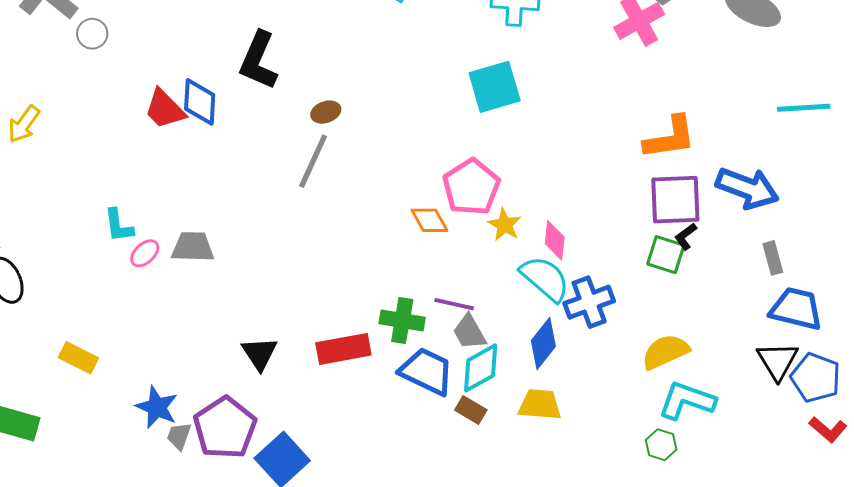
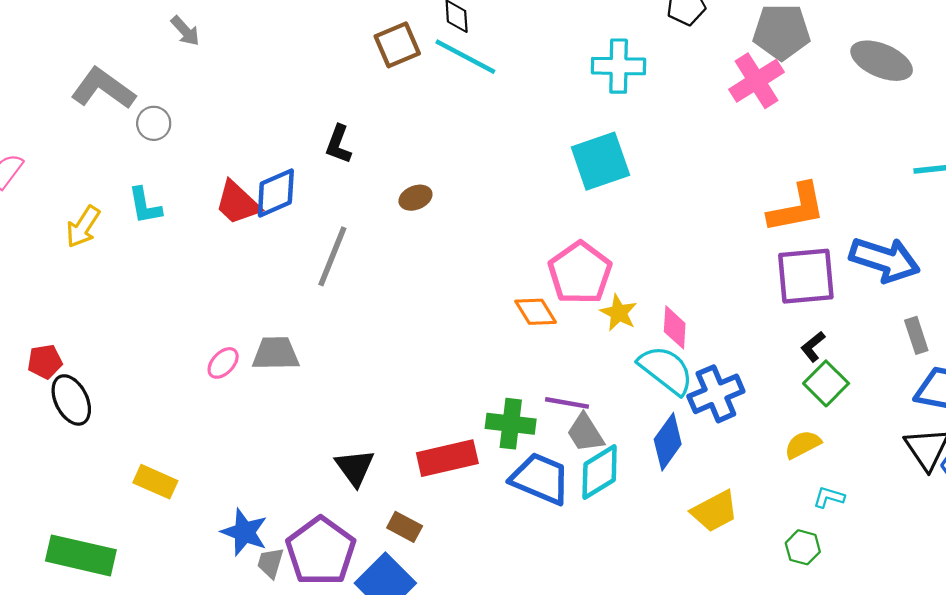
black L-shape: (258, 61) -> (338, 144), size x0.6
blue diamond: (200, 102) -> (276, 193), turned 66
gray line: (313, 161) -> (332, 256), moved
cyan L-shape: (119, 225) -> (145, 206), moved
black L-shape: (686, 237) -> (813, 347), moved
green square: (666, 255) -> (826, 383), moved, turned 30
yellow semicircle: (665, 352) -> (803, 444), size x0.7
cyan L-shape: (687, 401) -> (829, 497), size x0.5
yellow trapezoid: (540, 405) -> (715, 511), moved, turned 150
brown rectangle: (471, 410) -> (405, 527), moved

